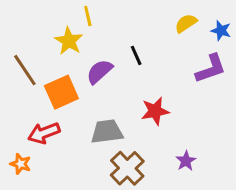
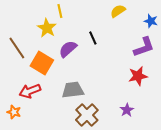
yellow semicircle: (186, 23) -> (118, 11), moved
orange square: (61, 92) -> (42, 63), turned -35
red star: (155, 111) -> (138, 76), moved

